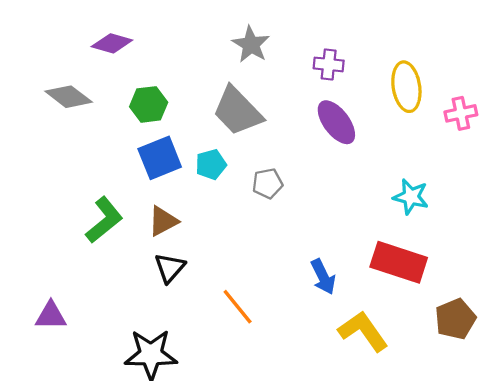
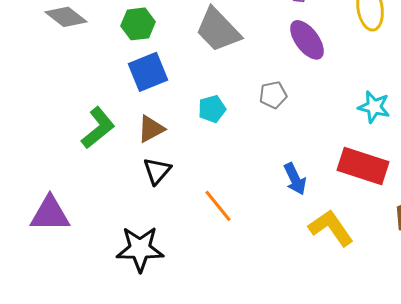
cyan pentagon: (211, 164) -> (212, 109), moved
gray pentagon: (268, 183) -> (273, 95), moved
purple triangle: (51, 316) -> (50, 214), size x1.4

